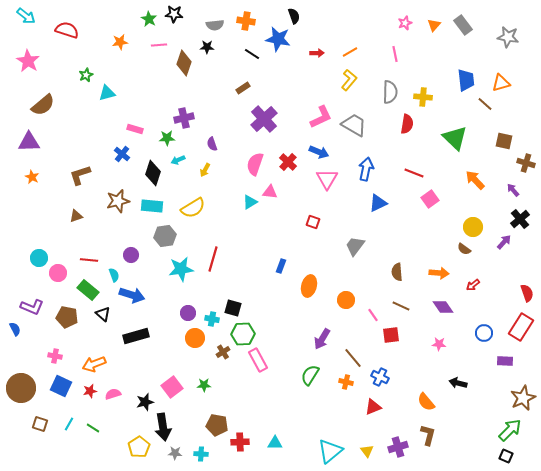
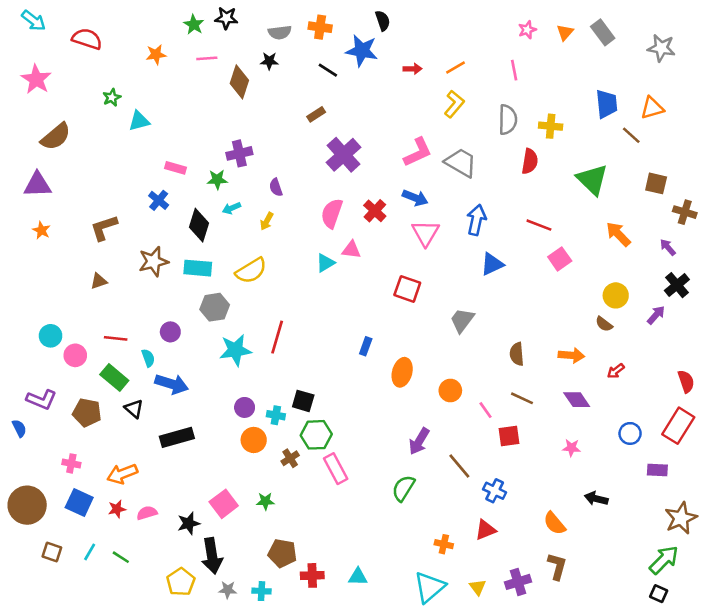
red square: (313, 222) -> (407, 289), size x1.5
orange cross: (346, 382) -> (444, 544), moved

